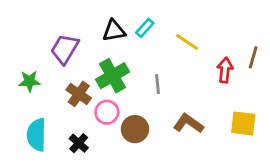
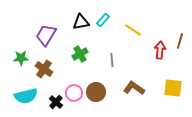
green cross: (112, 76) -> (80, 54), size x0.7
brown cross: (79, 94) -> (44, 69), moved
pink circle: (107, 112) -> (74, 93), moved
cyan semicircle: (37, 135) -> (26, 96), turned -105

